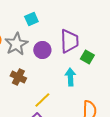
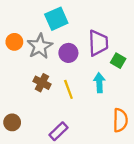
cyan square: (31, 19) -> (56, 19), size x1.5
yellow line: (42, 100) -> (68, 89), moved, turned -66

